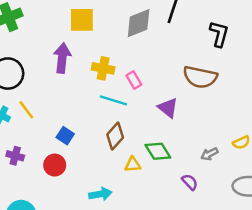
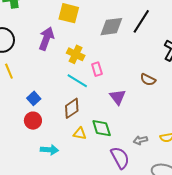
brown semicircle: (200, 77) -> (148, 80), size x0.6
red circle: (55, 165) -> (33, 121), moved
purple semicircle: (190, 182) -> (120, 158), size x1.6

